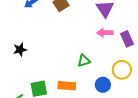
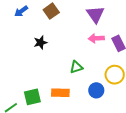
black star: (20, 50) -> (40, 42), moved

